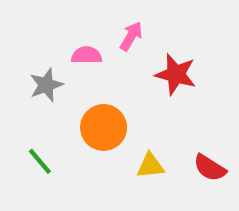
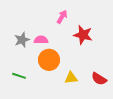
pink semicircle: (87, 55) -> (41, 40), moved
green line: (40, 161) -> (19, 76), turned -32

